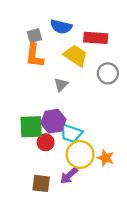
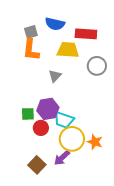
yellow trapezoid: (76, 56) -> (68, 50), turned -30
green square: (31, 127) -> (28, 114), size x0.6
brown square: (41, 183) -> (37, 165), turned 36

